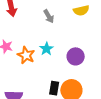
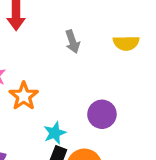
cyan star: (46, 49) -> (55, 133), moved

